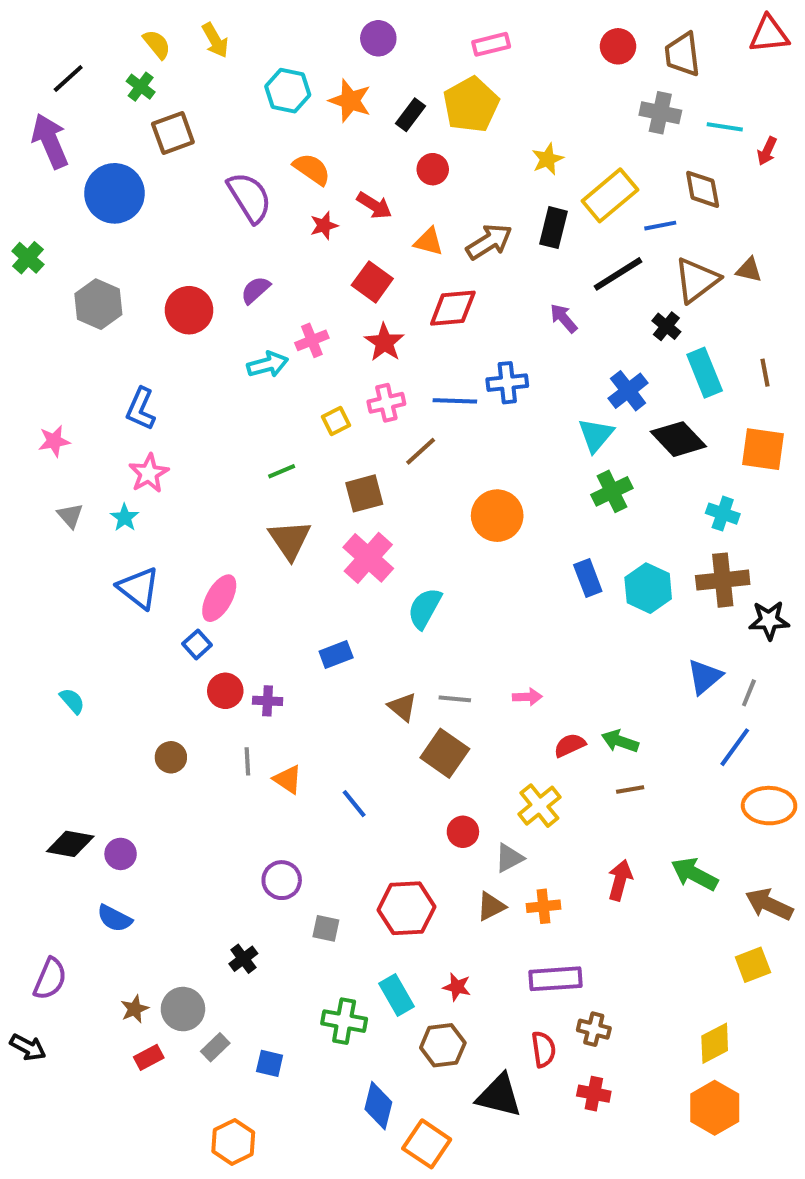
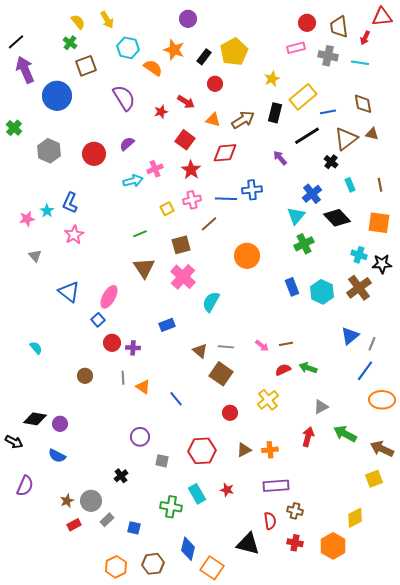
pink rectangle: (491, 44) -> (296, 48), moved
black line: (68, 79) -> (16, 42), moved
cyan hexagon: (288, 91) -> (128, 48), moved
red arrow: (767, 151) -> (365, 38), moved
orange semicircle: (312, 169) -> (153, 68), moved
brown diamond: (703, 189) -> (363, 104), moved
cyan rectangle: (705, 373) -> (350, 185), size x0.6
cyan star: (125, 518) -> (47, 211), moved
brown cross: (723, 580) -> (359, 288), turned -30
black star: (769, 620) -> (382, 264), moved
pink arrow: (527, 697) -> (262, 346), turned 40
brown line: (630, 789) -> (286, 344), moved
gray triangle: (509, 858) -> (321, 407), moved
brown hexagon: (443, 1045) -> (153, 564), moved
black arrow: (28, 1047) -> (14, 442), moved
orange hexagon: (715, 1108) -> (333, 546), moved

